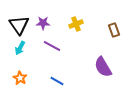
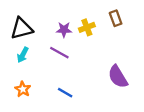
purple star: (43, 23) -> (64, 30), moved
black triangle: (19, 25) -> (22, 29), turned 50
brown rectangle: (114, 30) -> (116, 18), moved

